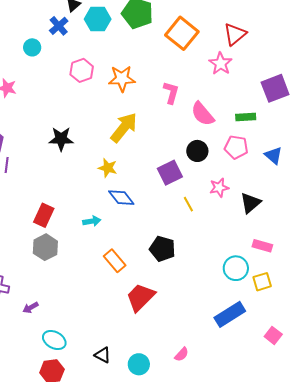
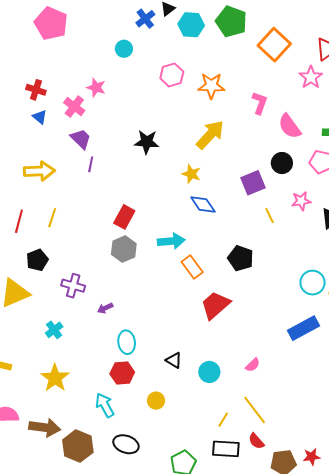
blue cross: (59, 26) -> (145, 19), moved
cyan arrow: (92, 221) -> (171, 241), moved, size x1.5
cyan ellipse: (54, 340) -> (127, 342), turned 50

